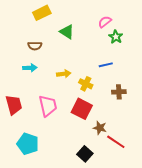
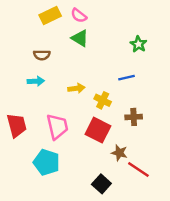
pink semicircle: (105, 22) -> (79, 16), moved, turned -104
brown cross: (119, 92) -> (134, 117), moved
cyan pentagon: (28, 144) -> (47, 162), moved

